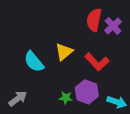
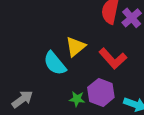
cyan semicircle: (34, 62) -> (55, 63), moved

